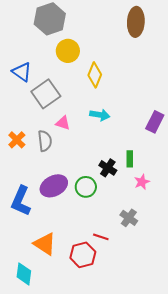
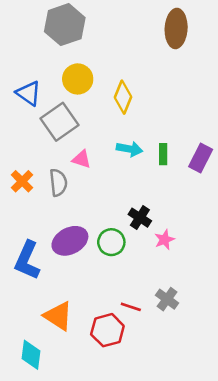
yellow circle: (68, 51) -> (78, 79), moved
green rectangle: (130, 159) -> (163, 154), moved
pink star: (142, 182) -> (164, 240), moved
gray cross: (129, 218) -> (167, 299), moved

